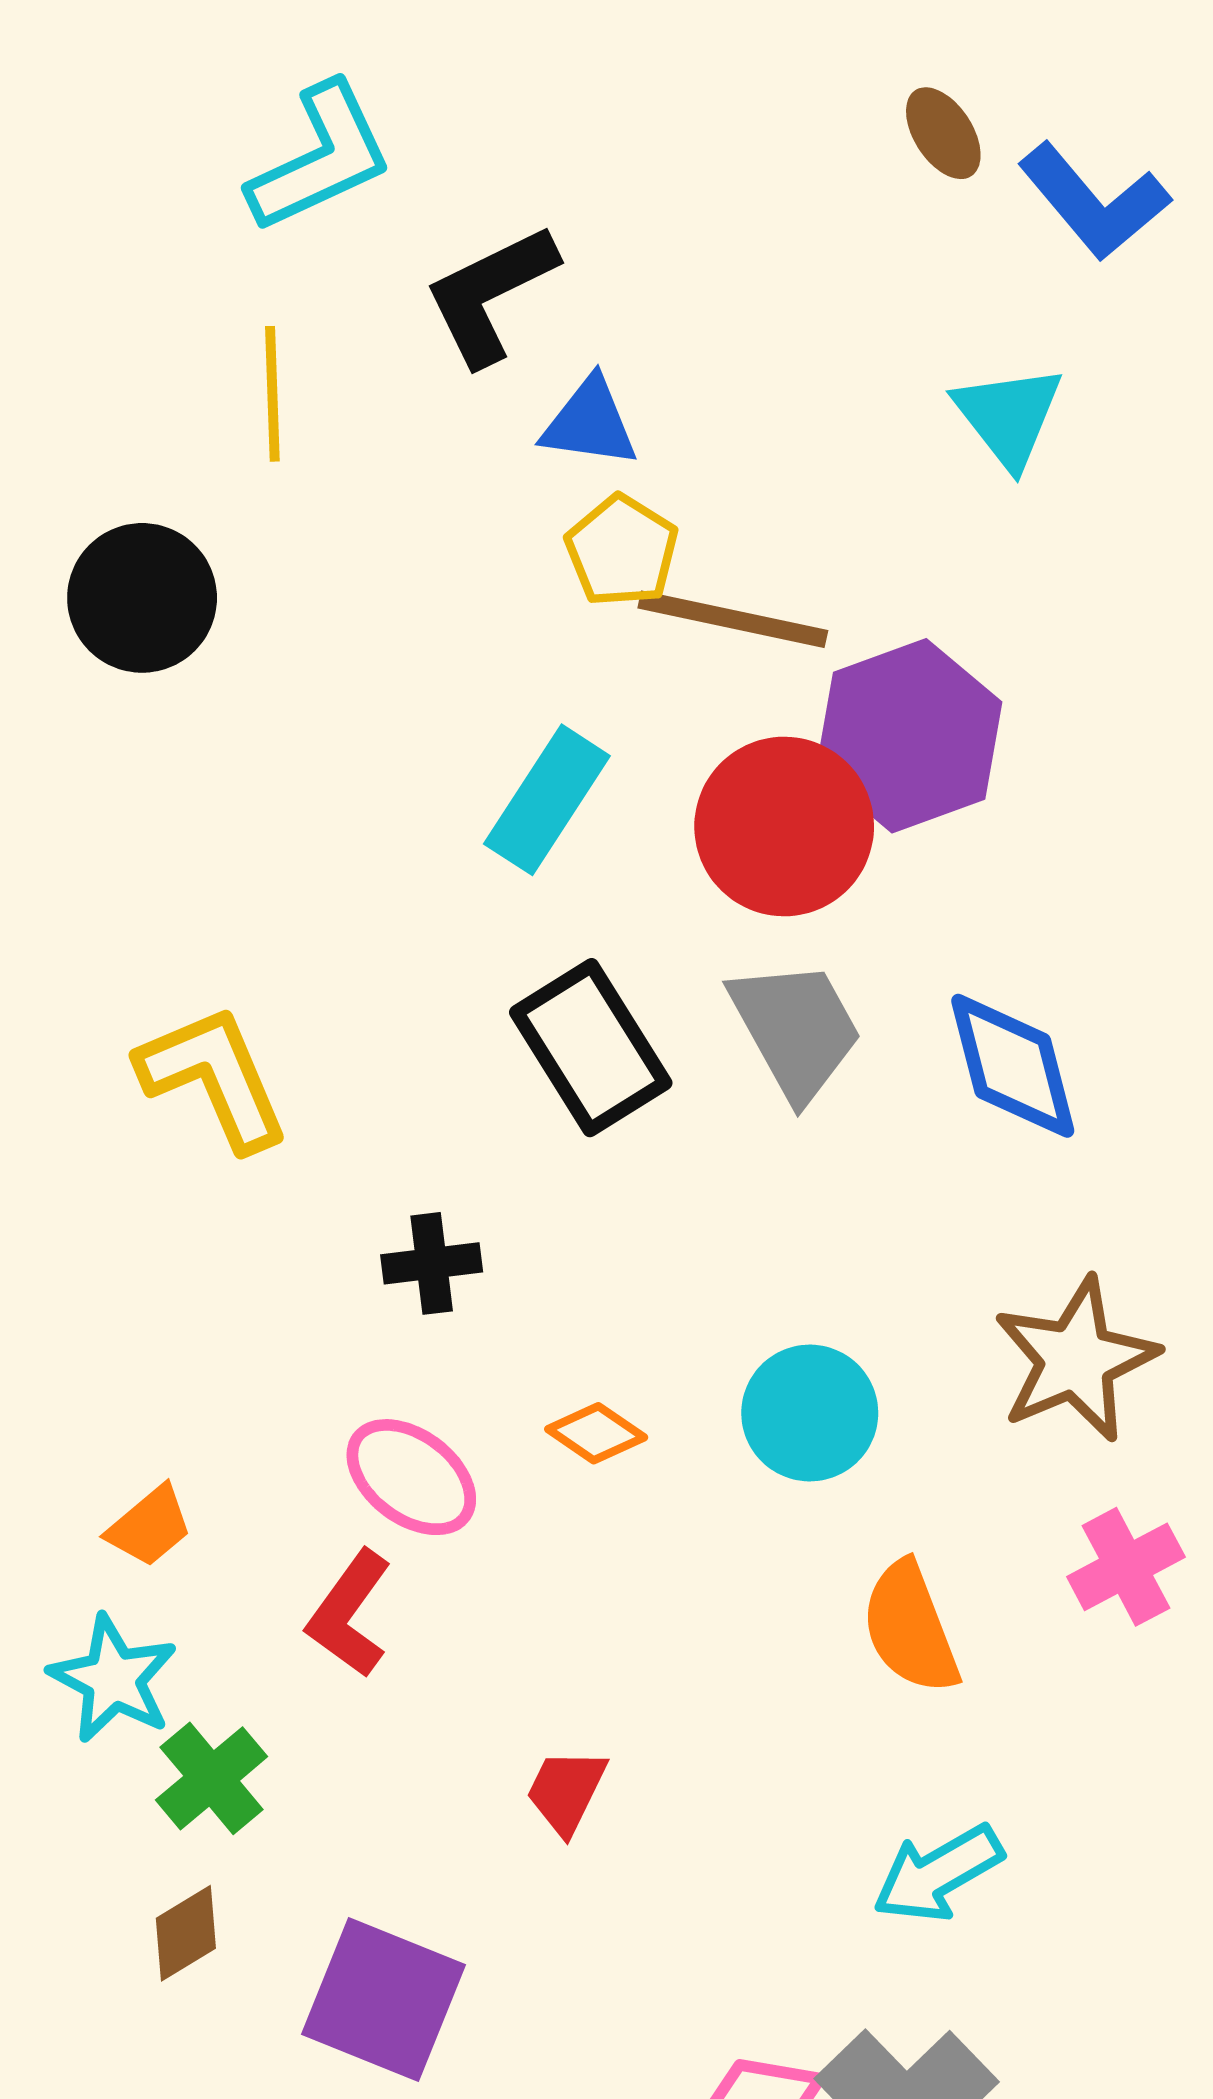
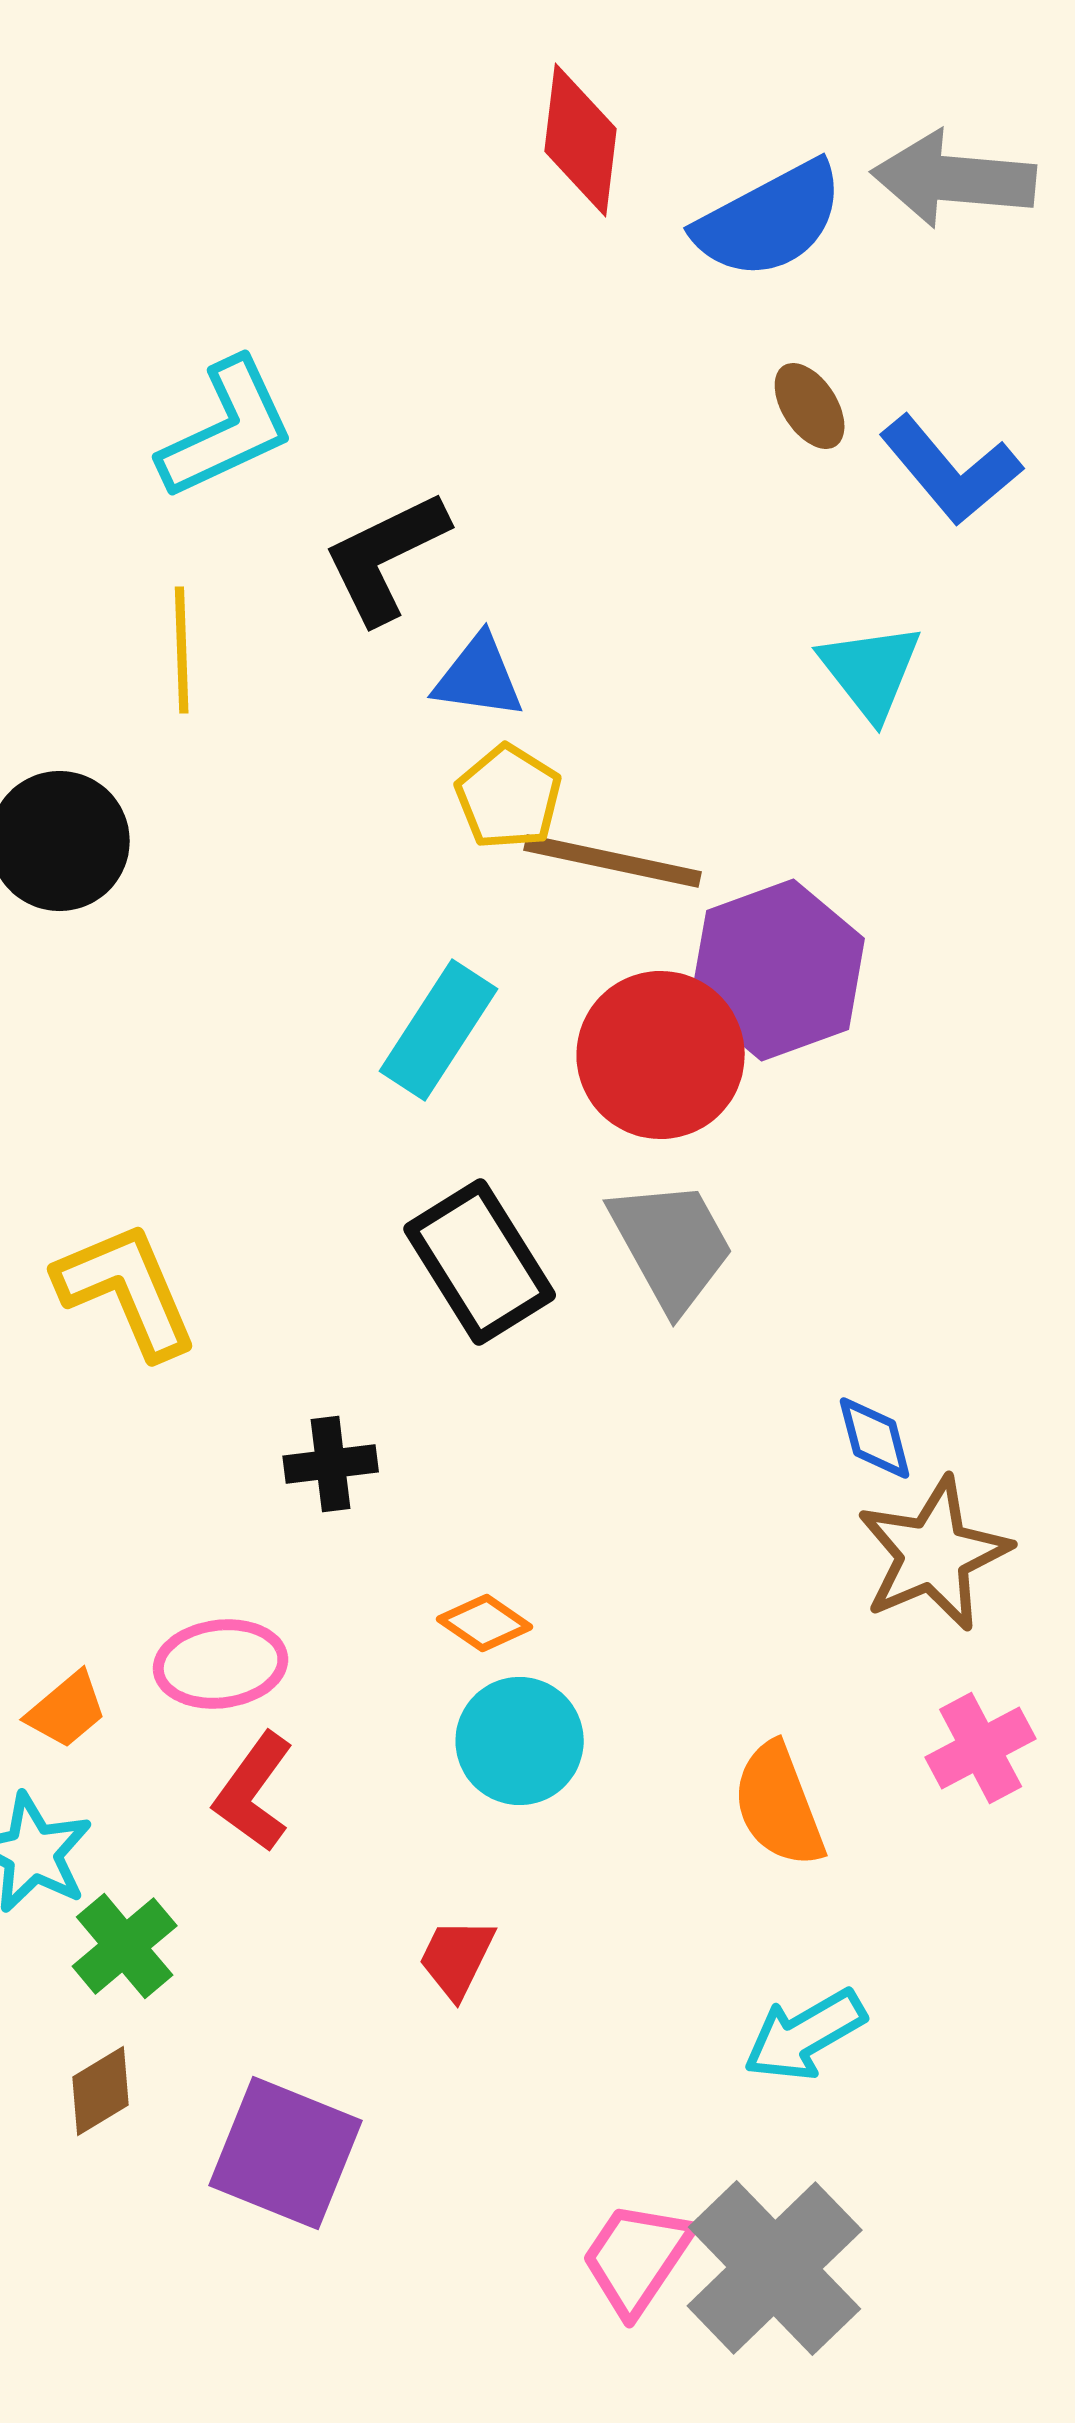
blue diamond: (1013, 1066) -> (875, 1438), moved, size x0.6
cyan circle: (810, 1413) -> (520, 1741), moved
pink ellipse: (411, 1477) -> (221, 1664), moved, turned -44

